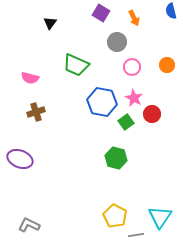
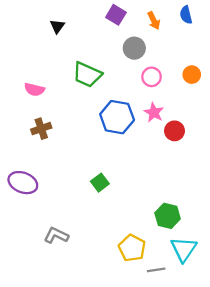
blue semicircle: (171, 11) -> (186, 15), moved
green square: (126, 122) -> (100, 183), moved
green hexagon: (116, 158) -> (168, 216), moved
gray L-shape: (29, 225) -> (56, 235), moved

